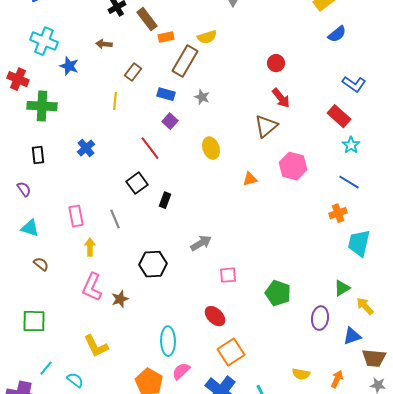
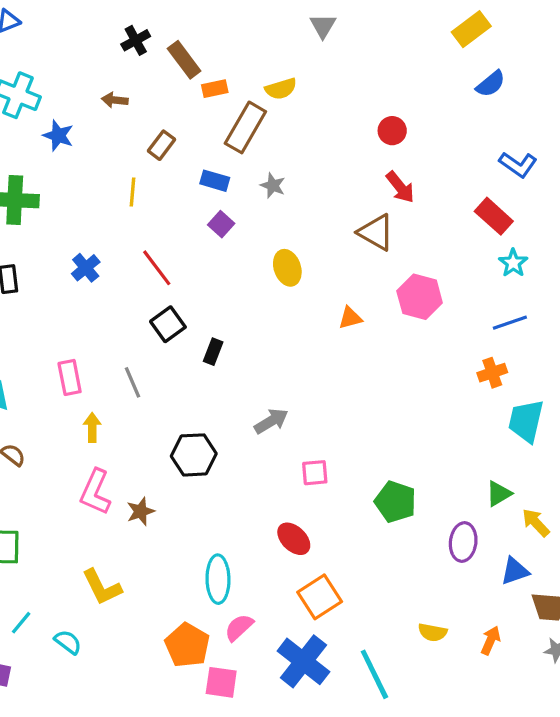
brown triangle: (266, 126) -> (376, 232), turned -50
red line: (150, 148) -> (157, 268), moved
blue line: (349, 182) -> (510, 323), turned -50

